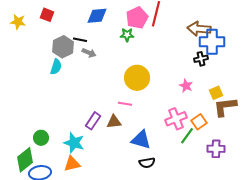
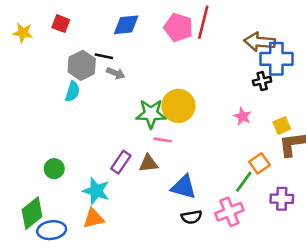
pink pentagon: (137, 18) -> (178, 27), turned -30
green star: (127, 35) -> (151, 114), moved, size x1.6
pink cross: (176, 119) -> (229, 212), moved
green circle: (41, 138) -> (54, 169), moved

